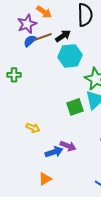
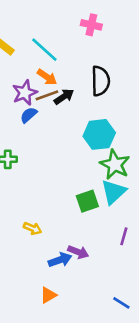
black arrow: (63, 36) -> (64, 97), moved
brown line: (43, 37) -> (47, 95), moved
cyan hexagon: (70, 56) -> (99, 134), moved

